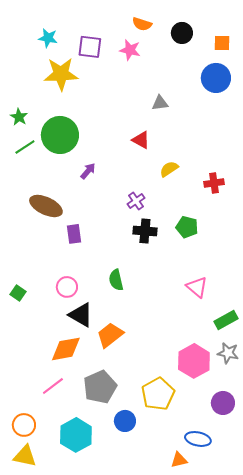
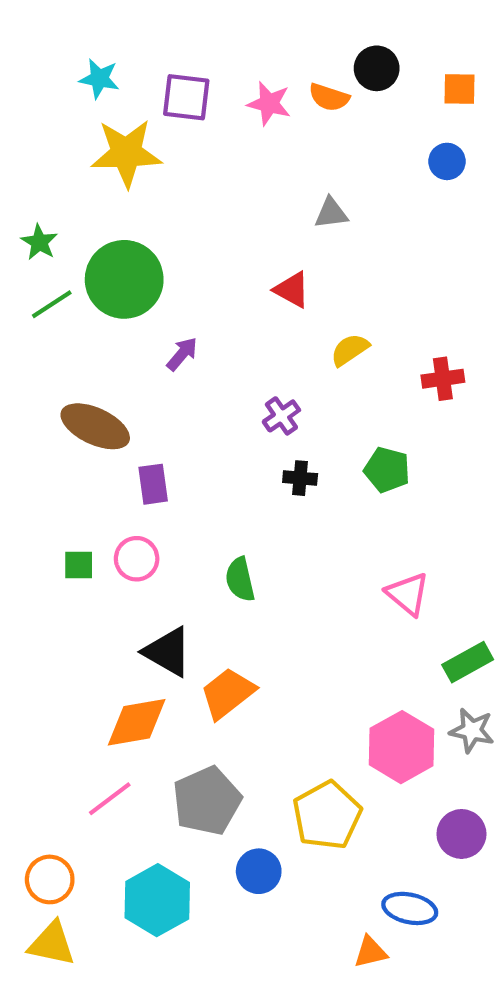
orange semicircle: (142, 24) -> (329, 97), moved
blue circle: (216, 78) -> (447, 161), size x0.6
black cross: (145, 231) -> (300, 478), size x0.7
pink circle: (67, 287) -> (137, 559), moved
green square: (18, 293) -> (79, 565), moved, turned -35

